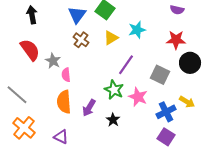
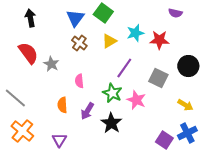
red star: (176, 40) -> (159, 40), moved
pink semicircle: (66, 75) -> (79, 81), moved
orange semicircle: (64, 102) -> (62, 105), size x0.7
blue cross: (166, 112) -> (187, 133), moved
black star: (113, 120) -> (111, 123), size x1.5
purple triangle: (61, 137) -> (59, 140), turned 35

